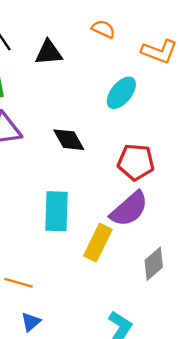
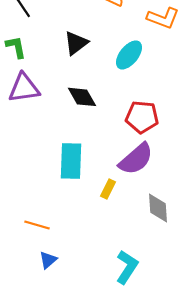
black triangle: (49, 53) -> (76, 43), moved, turned -32
yellow rectangle: (98, 243) -> (108, 189), size x0.6
gray diamond: (154, 264) -> (158, 208), turned -52

